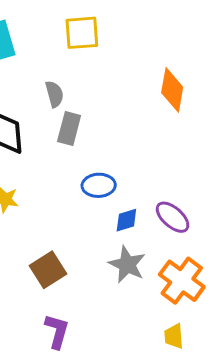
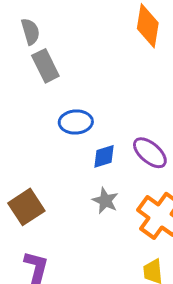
gray rectangle: (69, 129) -> (45, 66), turned -40
gray star: (127, 264) -> (105, 201), size x0.7

